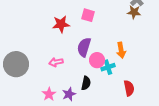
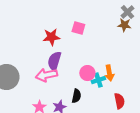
purple semicircle: (84, 47) -> (54, 61), moved
orange arrow: (121, 50) -> (109, 73), moved
pink arrow: (56, 62) -> (46, 75), size x1.5

